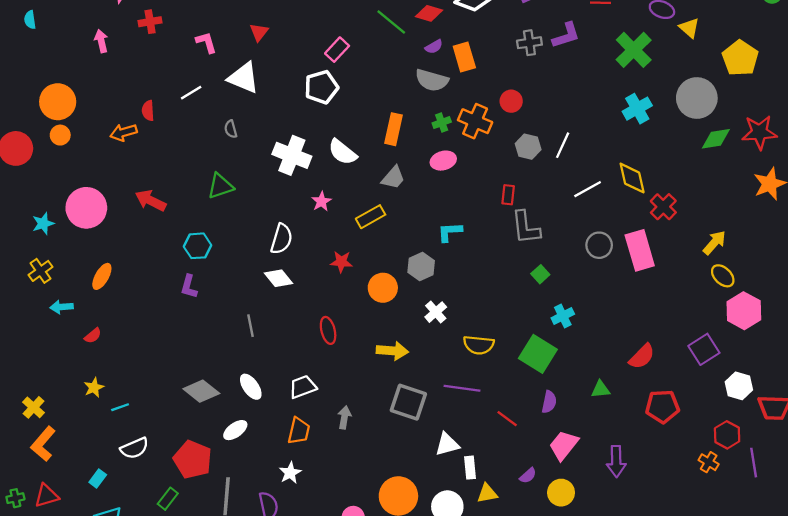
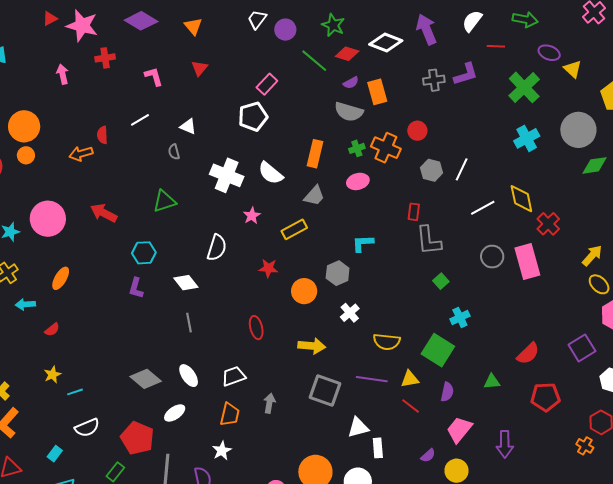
white triangle: (244, 78) -> (188, 126), moved, size x0.6
white diamond: (279, 278) -> (186, 283), moved
yellow triangle: (487, 493) -> (410, 379), moved

